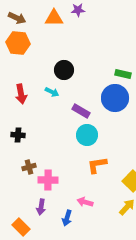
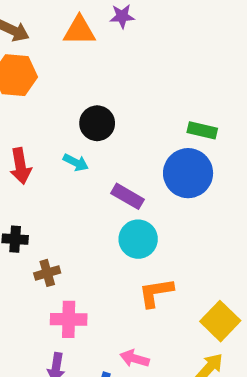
brown cross: (29, 167) -> (47, 273), moved

